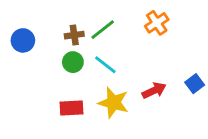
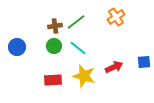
blue circle: (23, 40) -> (17, 47), moved
blue square: (195, 84) -> (144, 62), turned 32

